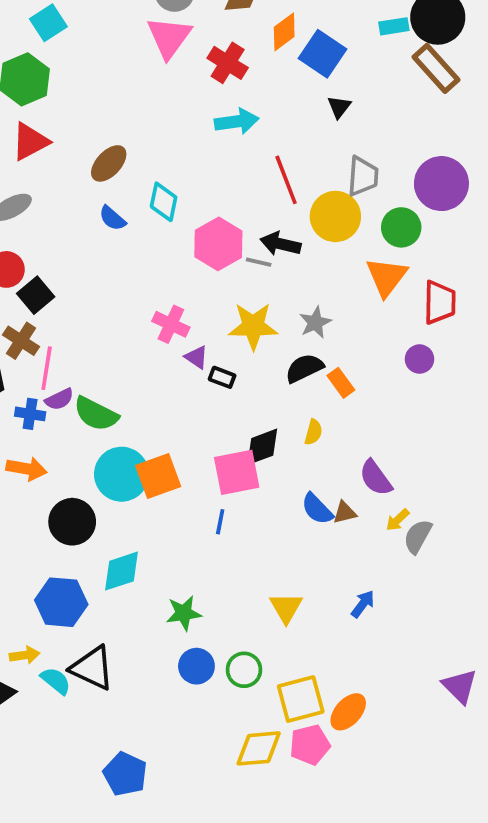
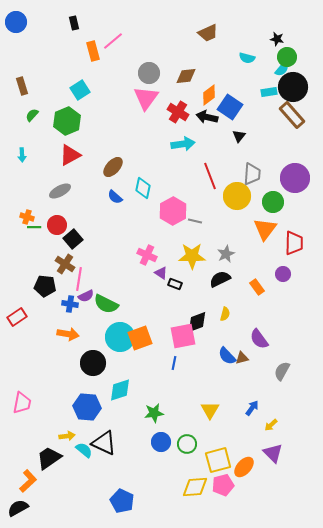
black arrow: (281, 244) -> (207, 117), moved
orange rectangle: (341, 383) -> (257, 287), moved
yellow arrow: (398, 520) -> (271, 425), moved
purple triangle: (460, 686) -> (273, 453), moved

